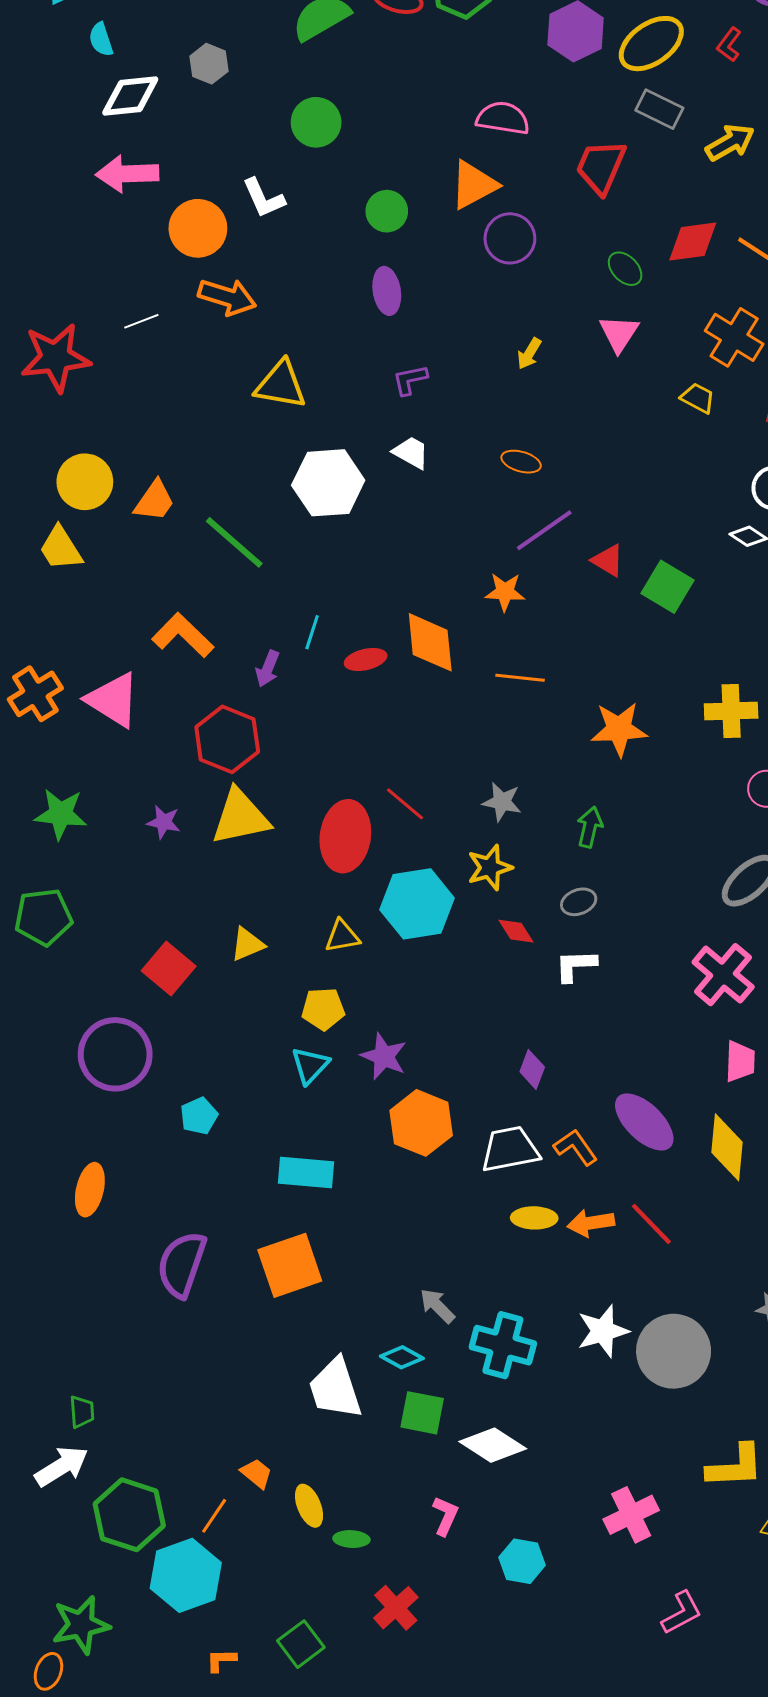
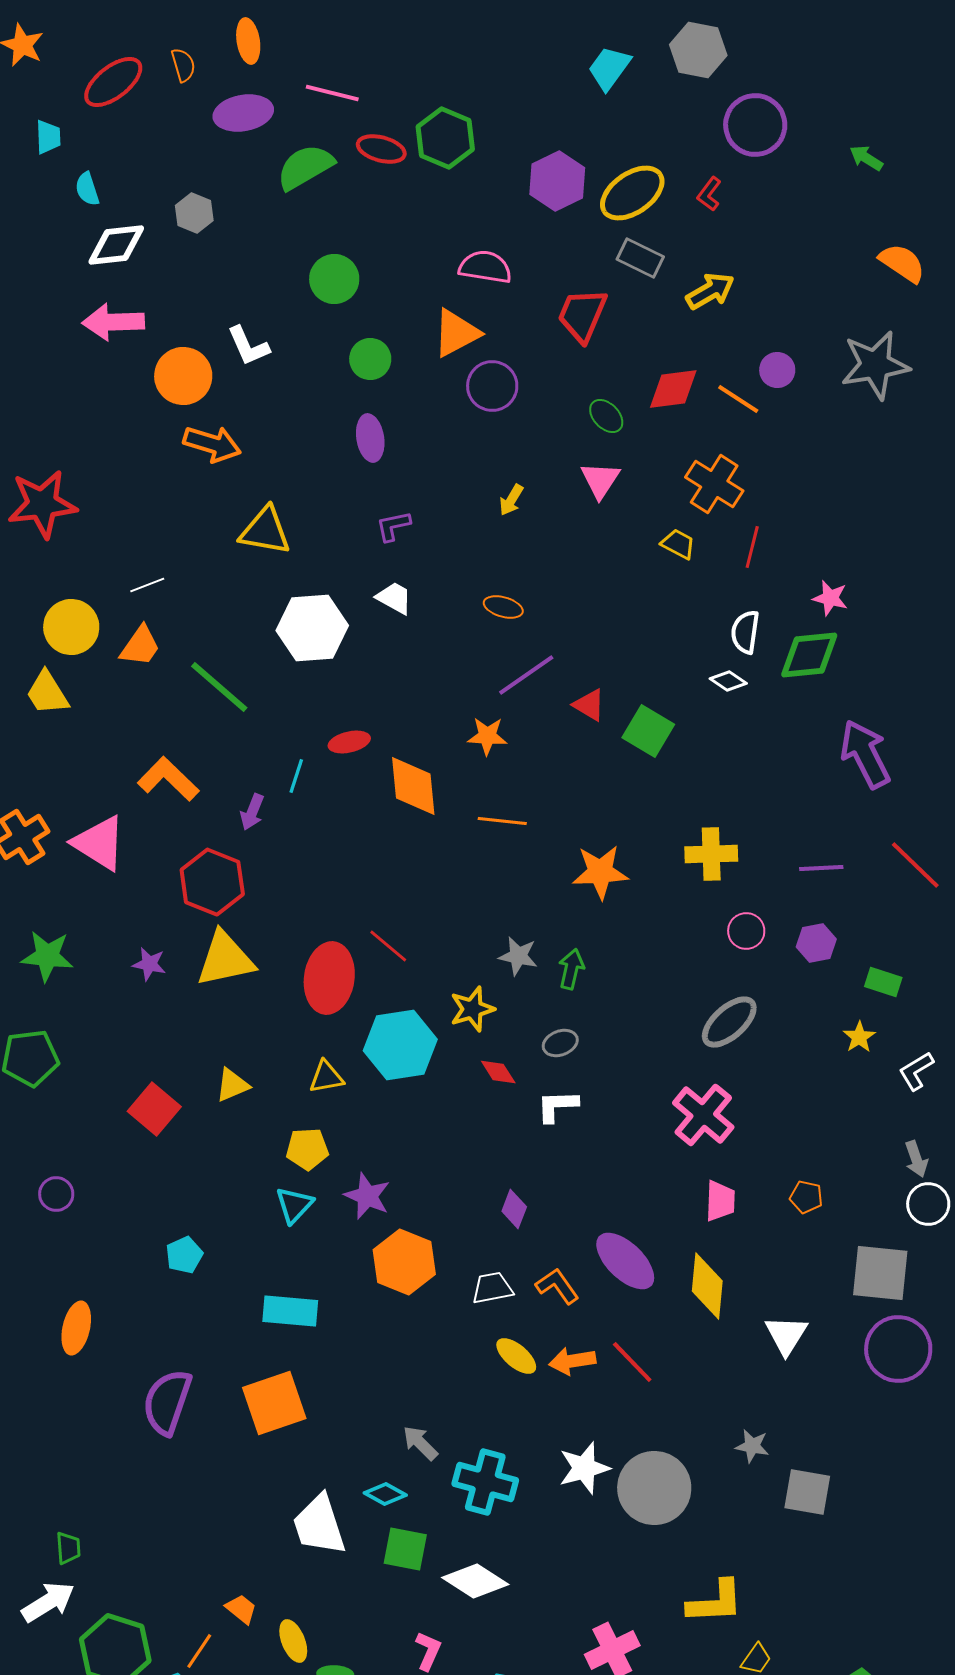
green circle: (316, 122) -> (334, 279), moved
white line: (141, 321) -> (147, 585), moved
red ellipse: (366, 659) -> (349, 742), moved
gray star: (502, 802) -> (518, 956), moved
purple circle: (115, 1054) -> (56, 1194), moved, size x0.5
white trapezoid: (510, 1149) -> (492, 1288), size x0.7
yellow ellipse: (534, 1218) -> (516, 1356), turned 39

